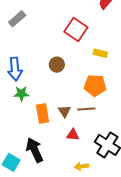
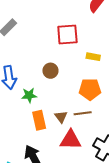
red square: (76, 29) -> (67, 34), turned -35
green star: (21, 94) -> (29, 95), moved
red triangle: (73, 135) -> (71, 140), size x1.6

